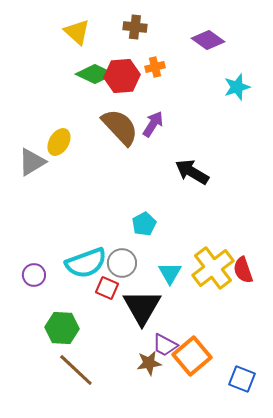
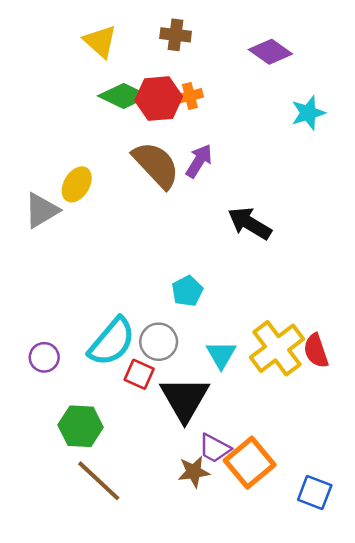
orange cross: (155, 67) -> (190, 96), moved
cyan semicircle: (86, 263) -> (112, 342), turned -30

